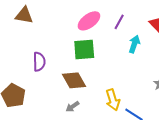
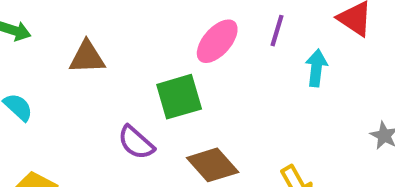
green square: (84, 50) -> (179, 97), moved
purple semicircle: (39, 62) -> (136, 143), turned 144

